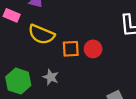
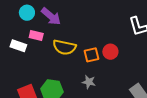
gray star: (51, 77) -> (89, 82), moved

